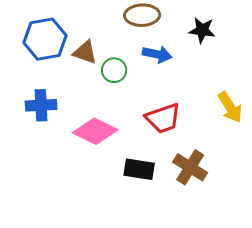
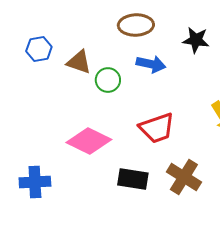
blue hexagon: (45, 39) -> (39, 49), size x0.6
blue cross: (41, 105) -> (35, 182), moved

